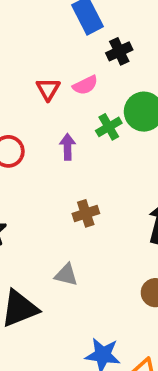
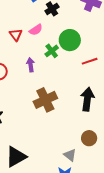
brown cross: (86, 213) -> (45, 100), size x1.6
gray triangle: (66, 275) -> (70, 155), moved, turned 32

